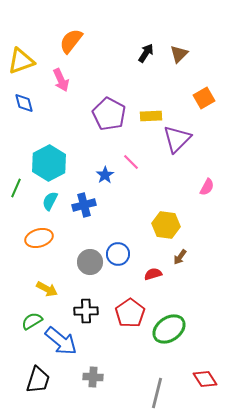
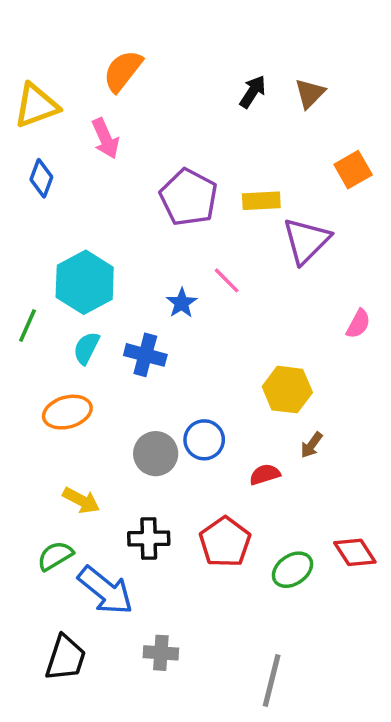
blue diamond: (24, 103) -> (41, 178), turned 35
blue cross: (84, 205) -> (145, 355), turned 30
green ellipse: (169, 329) -> (292, 570), size x0.7
red diamond: (205, 379) -> (355, 552), moved

